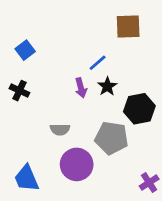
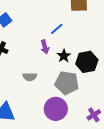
black star: (107, 86) -> (64, 56), moved
purple circle: (77, 164) -> (56, 109), moved

